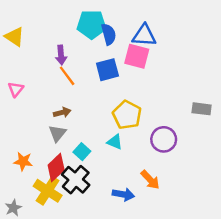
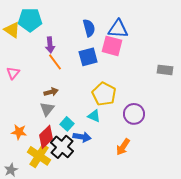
cyan pentagon: (92, 24) -> (30, 20), moved
gray rectangle: (202, 109) -> (165, 70), moved
orange arrow: (150, 180) -> (123, 147), turned 78
blue arrow: (123, 194) -> (82, 137), moved

